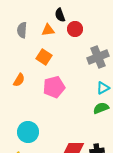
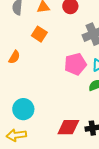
pink pentagon: (54, 87) -> (75, 64), moved

